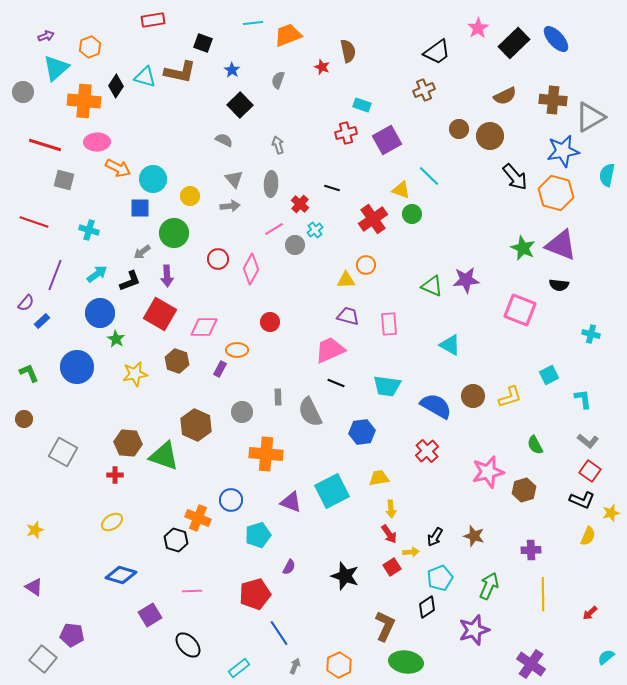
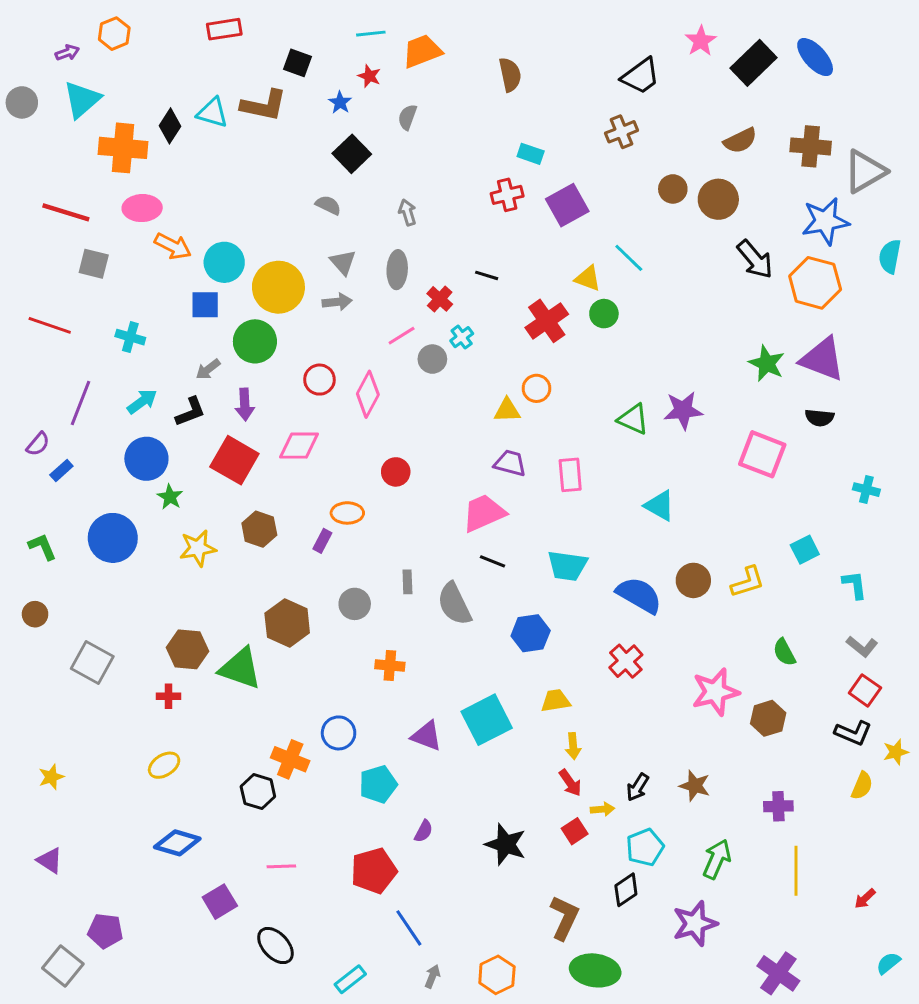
orange hexagon: (90, 47) -> (114, 34), moved
red star: (322, 67) -> (369, 76), moved
gray circle: (23, 92) -> (22, 102), moved
yellow circle: (190, 196) -> (278, 287), size x1.8
pink diamond: (204, 327) -> (299, 446), moved
orange cross: (266, 454) -> (390, 665), size x0.6

